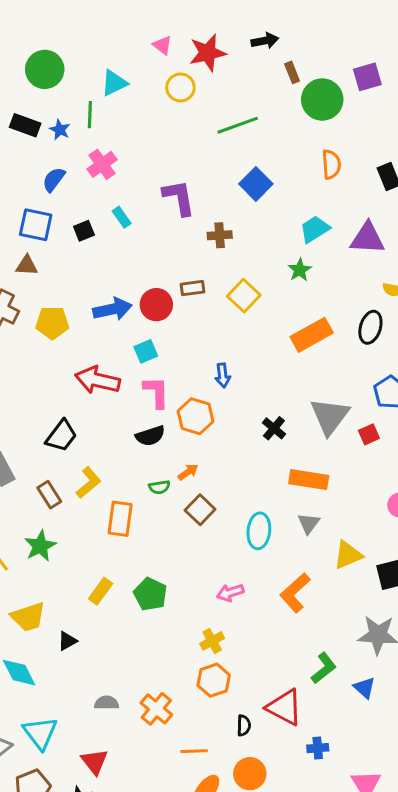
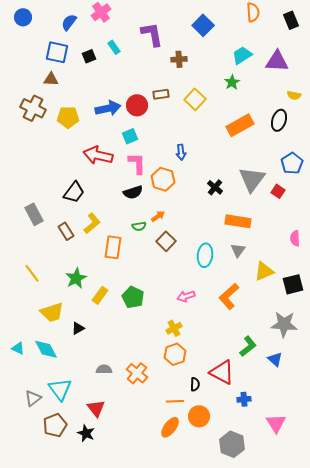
red square: (369, 434) -> (278, 191), turned -32
green star: (40, 546) -> (76, 278), moved
orange line: (194, 751) -> (175, 401), moved

